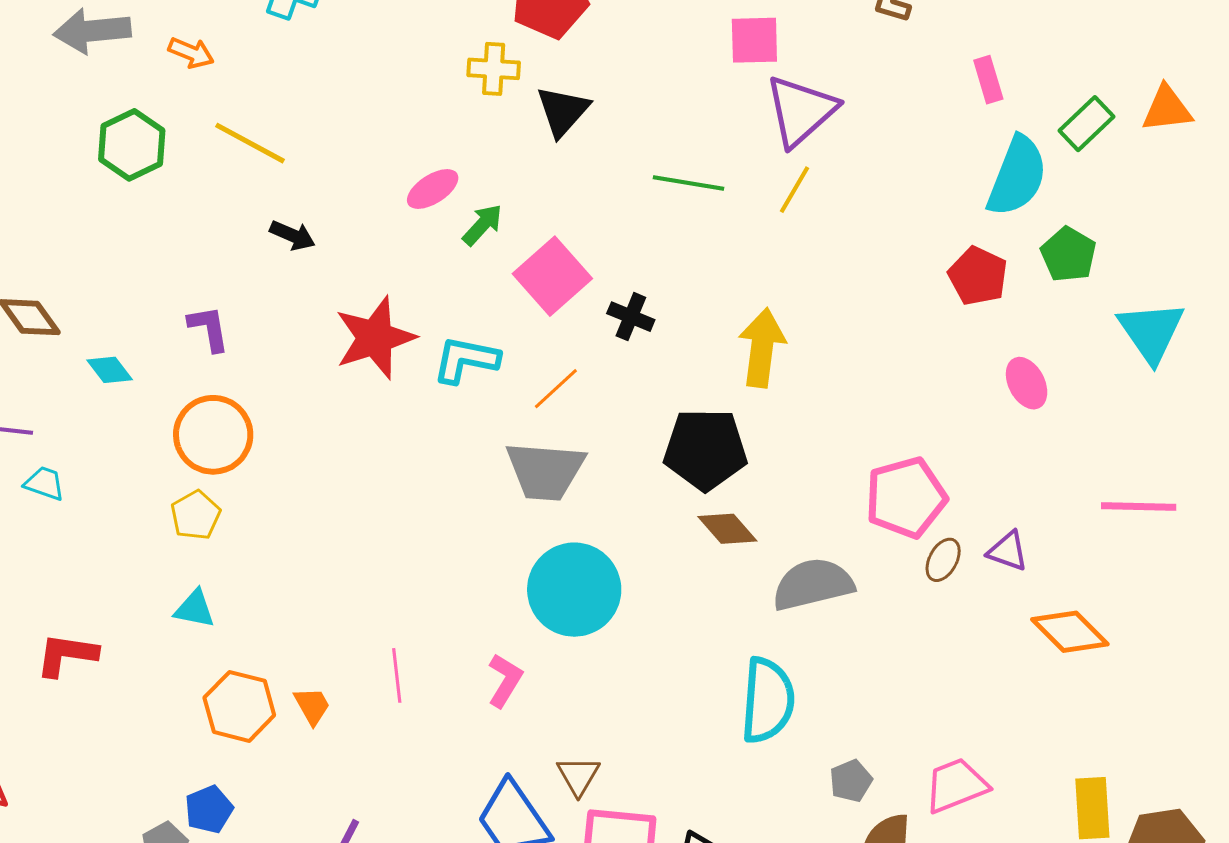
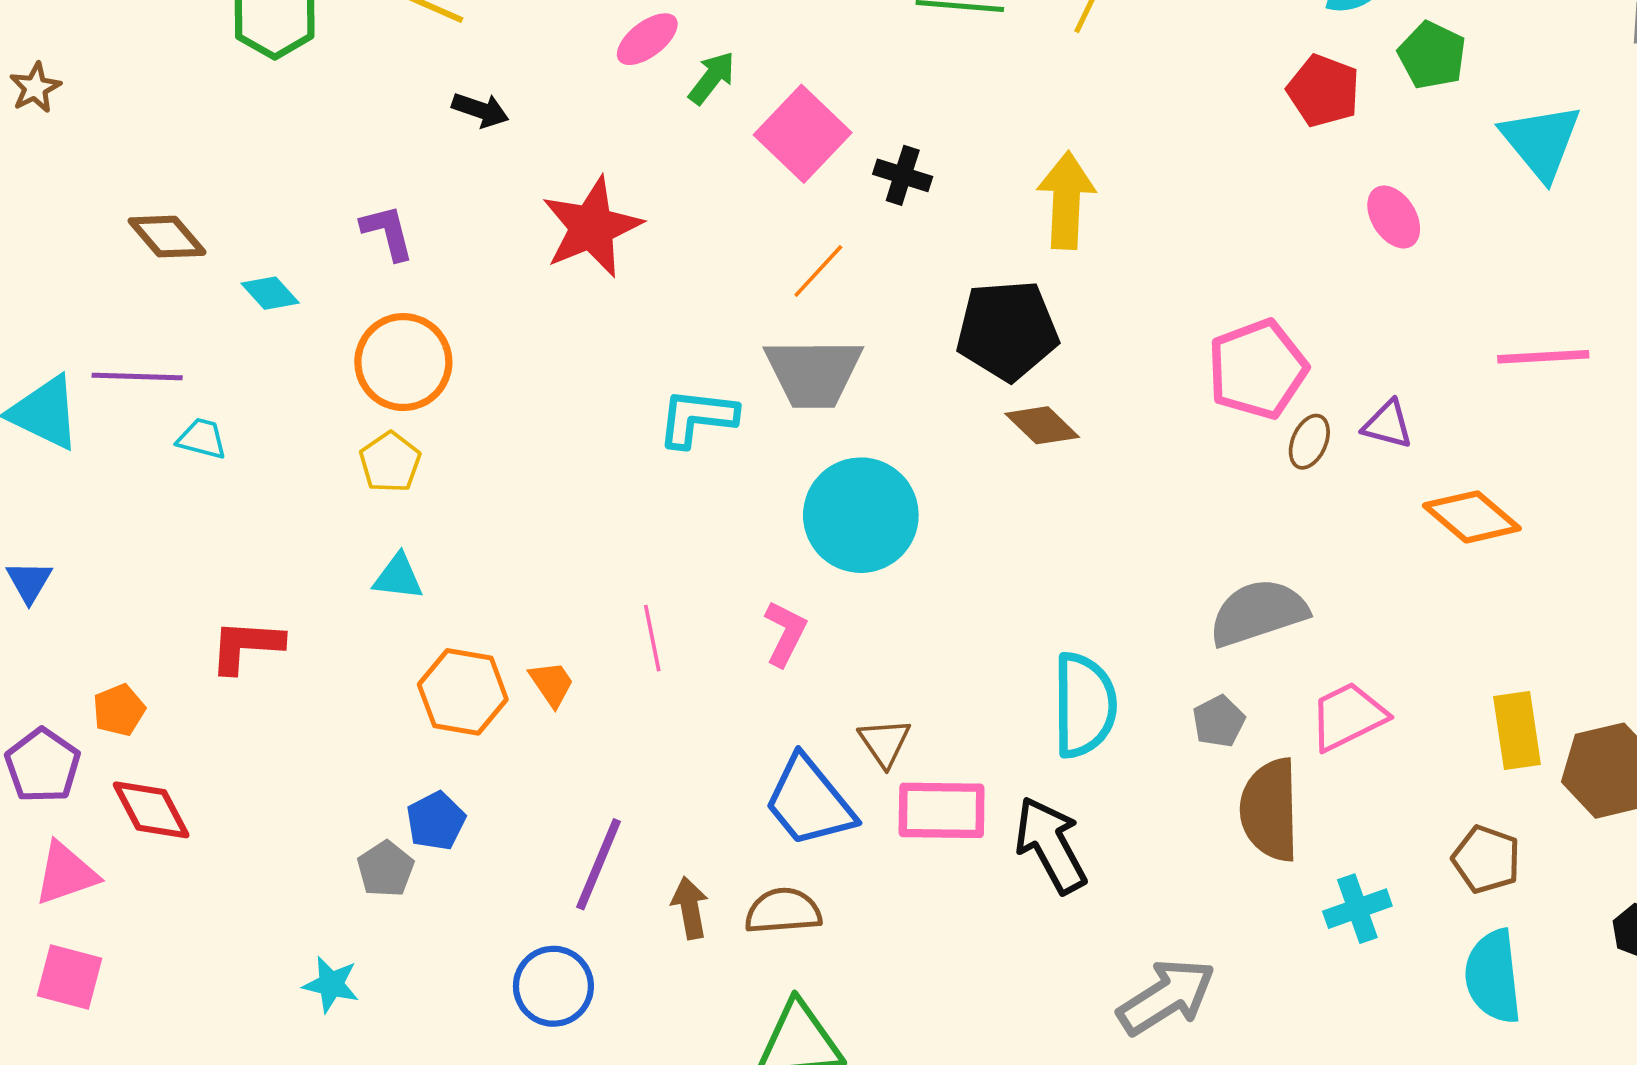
cyan L-shape: (466, 360) -> (697, 418), moved
gray semicircle: (813, 584) -> (1258, 613), moved
cyan semicircle: (768, 700) -> (1084, 705), moved

